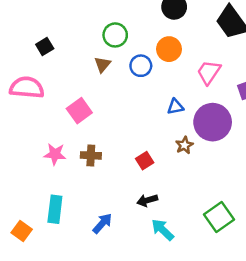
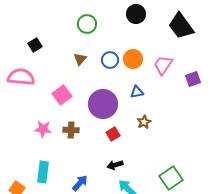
green circle: (115, 35) -> (87, 24), moved
orange circle: (169, 49) -> (133, 59), moved
purple circle: (213, 122) -> (103, 104), moved

